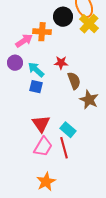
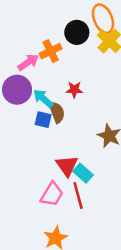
orange cross: (42, 32) -> (51, 51), turned -30
purple circle: (15, 63) -> (17, 90), size x1.5
brown semicircle: (74, 81) -> (57, 112), moved
red triangle: (41, 124) -> (67, 166), moved

